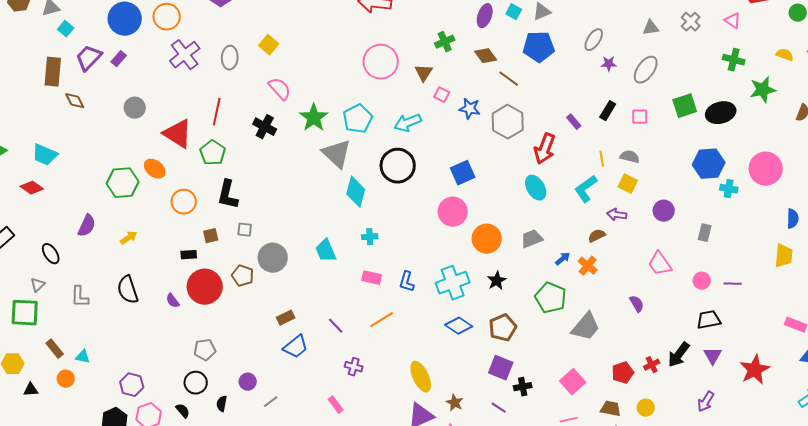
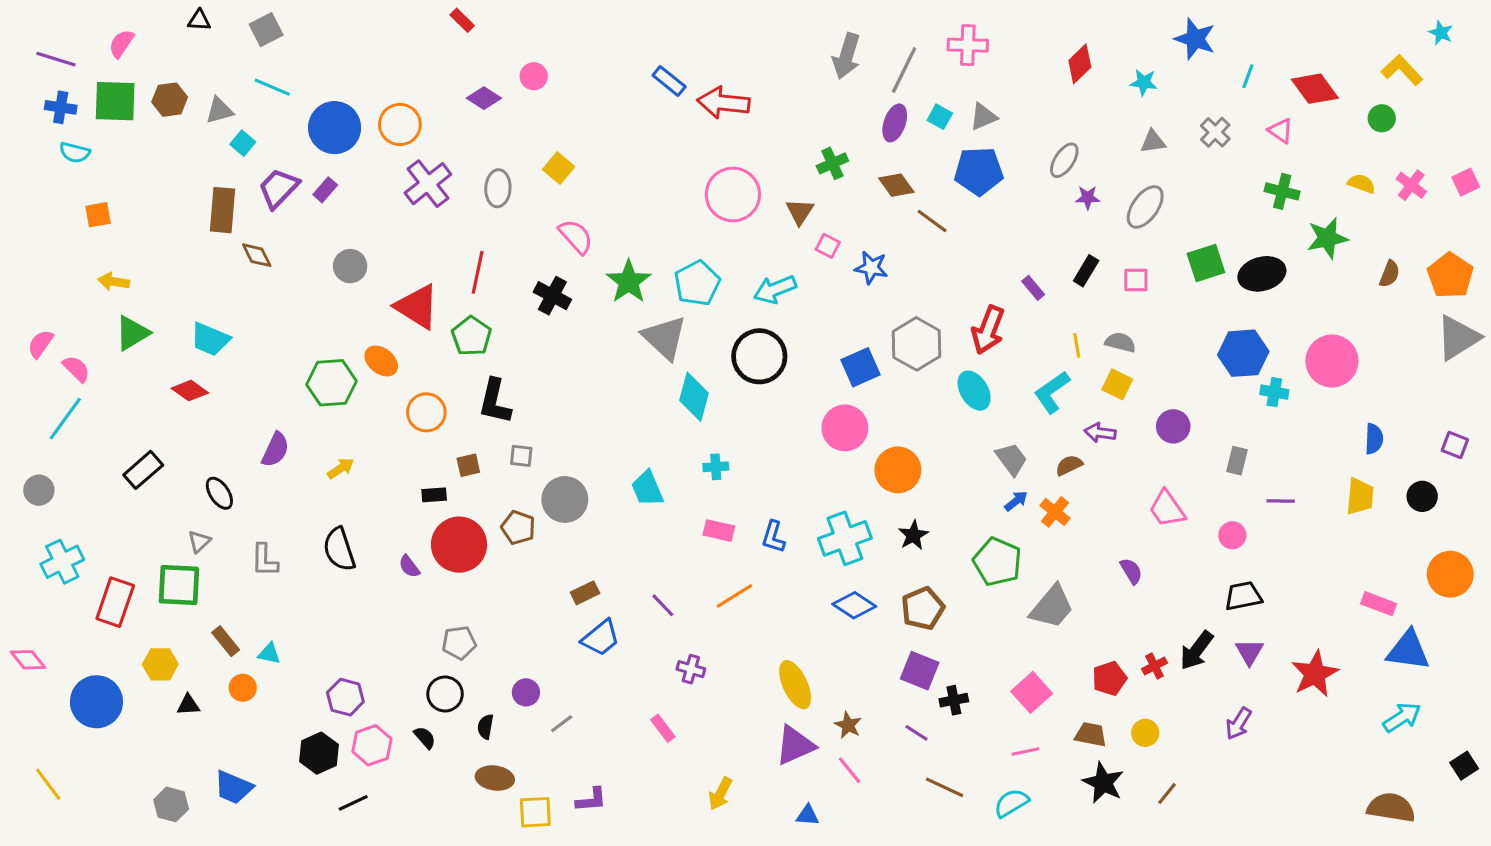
gray hexagon: (508, 122) -> (916, 344), moved
gray trapezoid: (532, 239) -> (1011, 459), moved, turned 75
purple line: (733, 284) -> (1281, 501), moved

